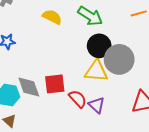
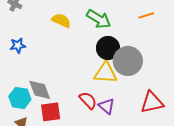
red square: (55, 84) -> (51, 112), moved

